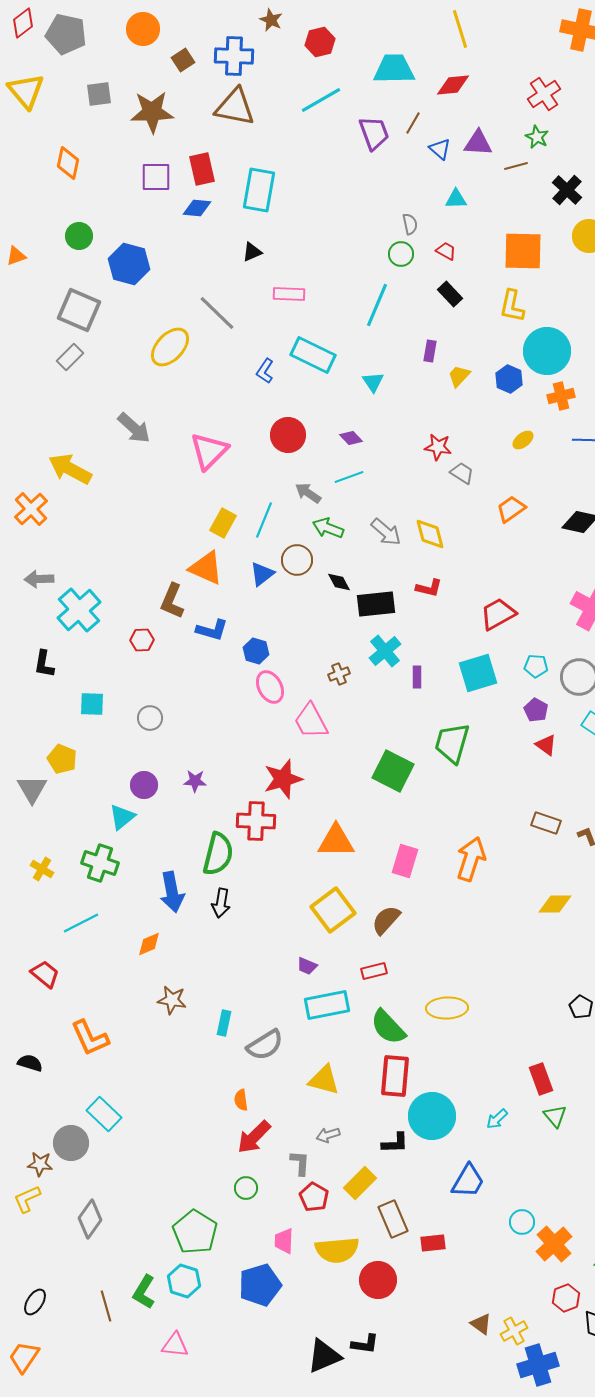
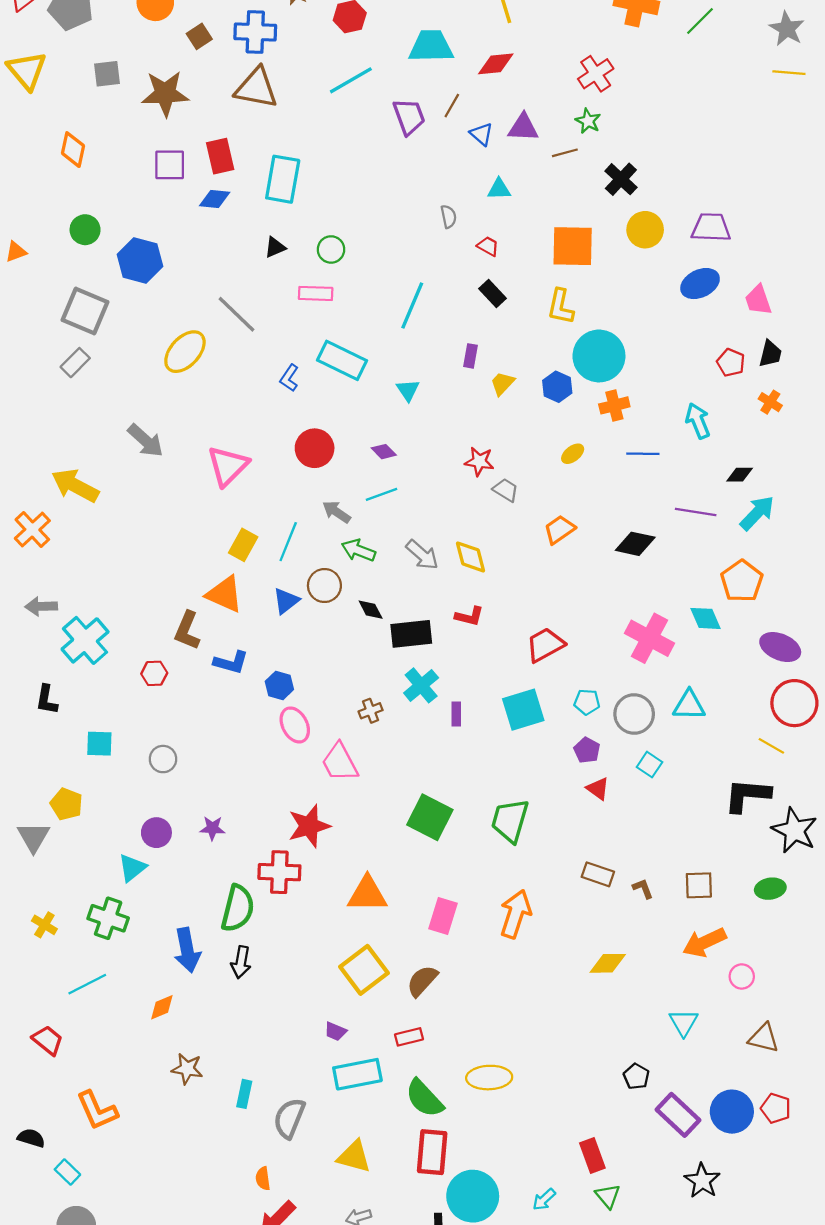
green circle: (401, 254) -> (331, 249), moved
green trapezoid: (452, 743) -> (510, 821), moved
gray semicircle: (265, 1045) -> (289, 1118), turned 144
cyan rectangle: (104, 1114) -> (67, 1172), moved, size x0.7

